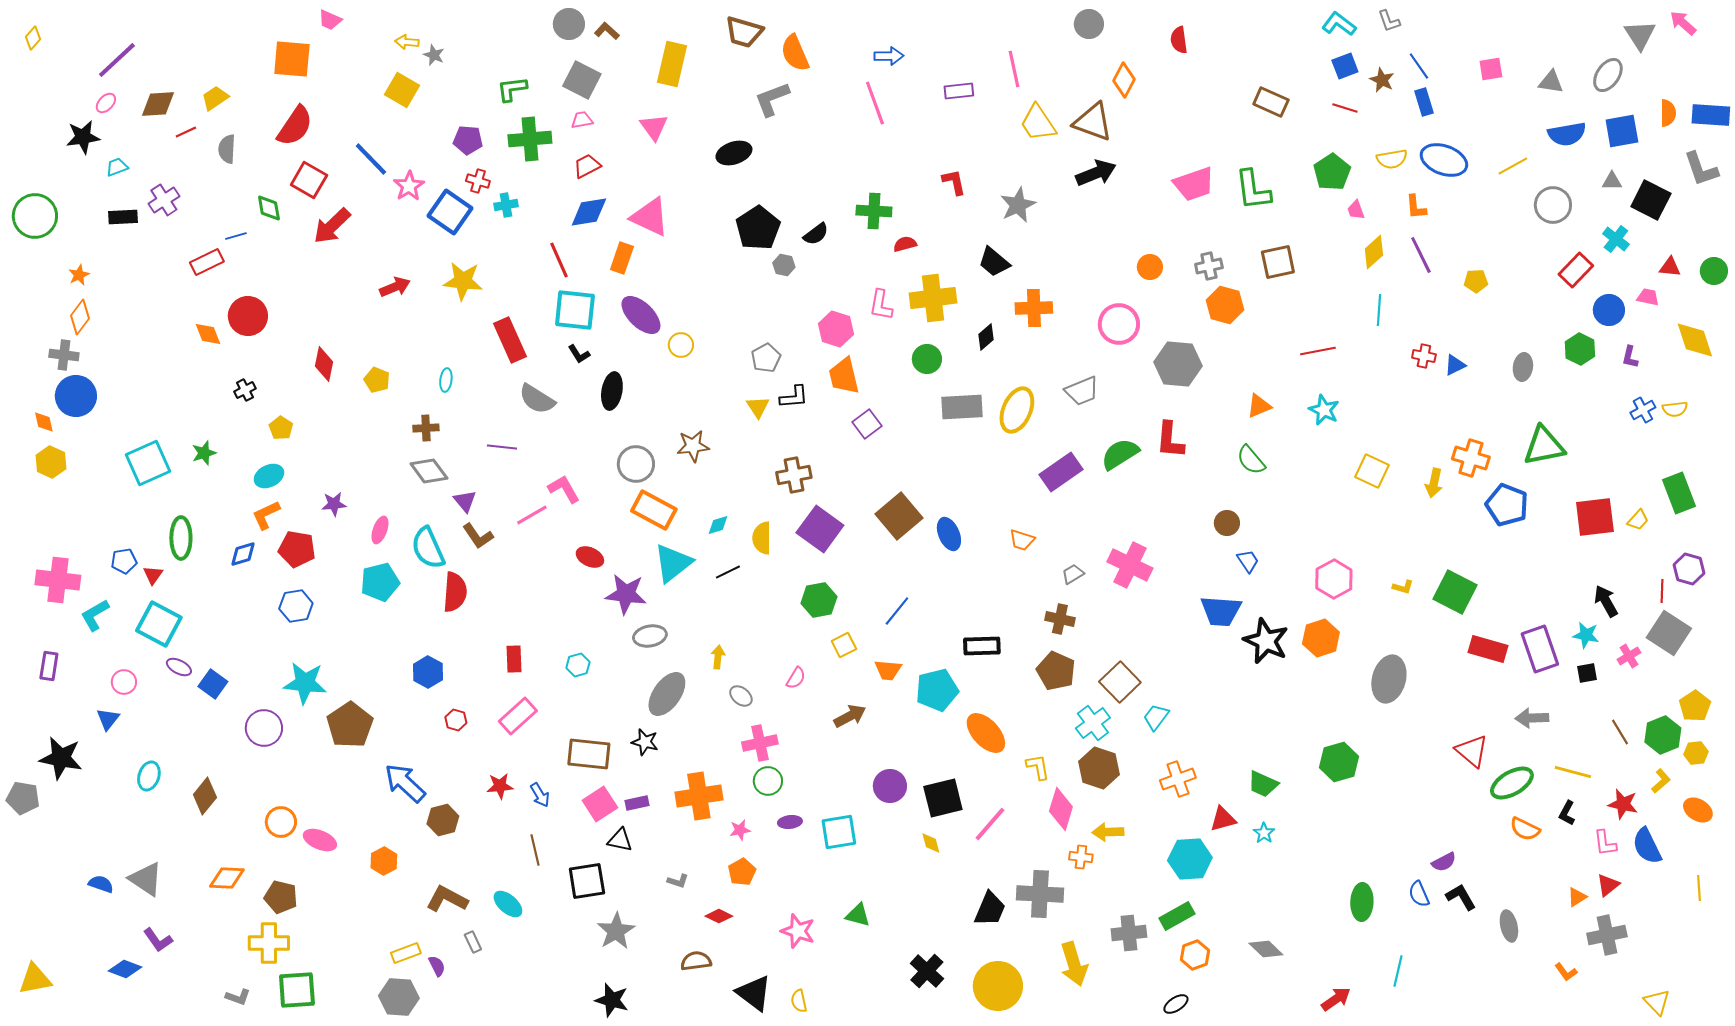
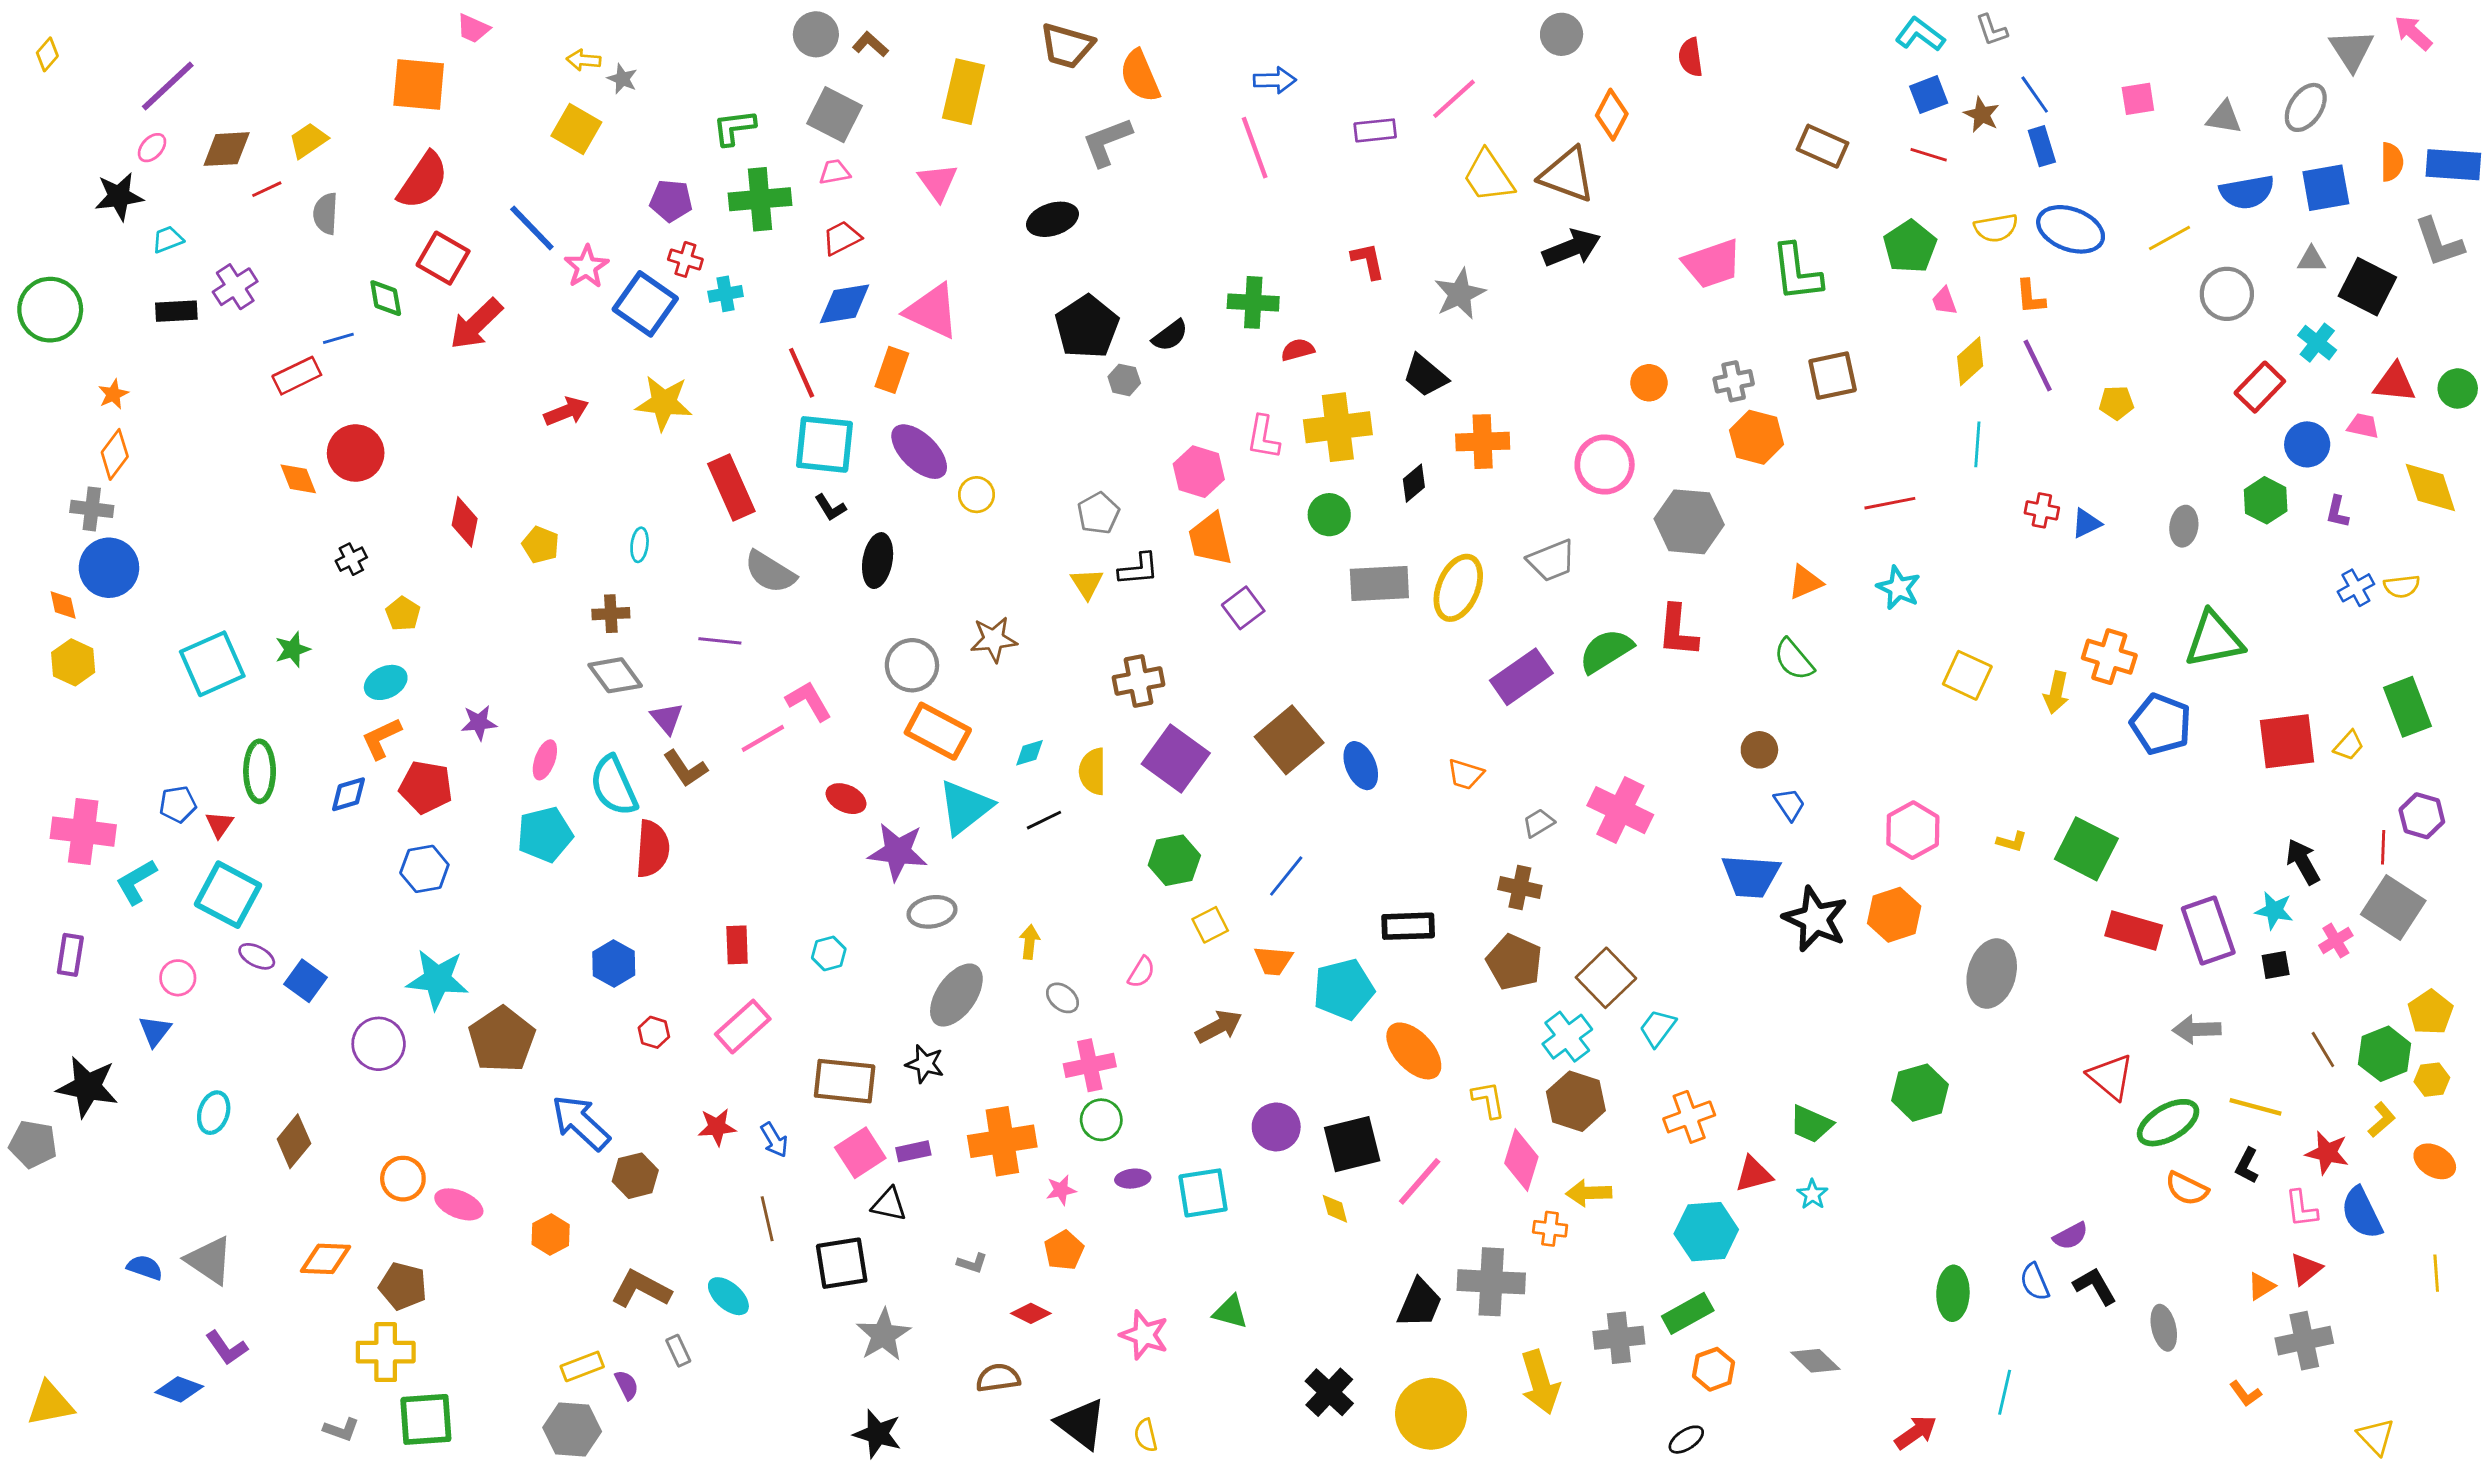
pink line: (1014, 69) -> (1454, 99), turned 60
red triangle: (1670, 267) -> (2395, 383), size x1.4

